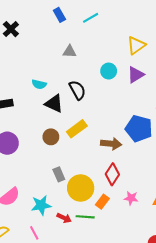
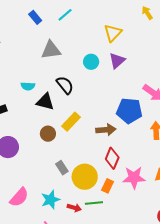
gray triangle: (70, 52) -> (51, 50), size x1.5
pink star: (131, 198) -> (134, 178), size x1.6

